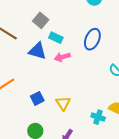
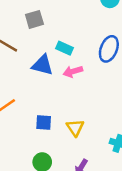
gray square: (41, 20) -> (34, 19), moved, turned 35
blue square: (37, 98) -> (44, 123), turned 32

